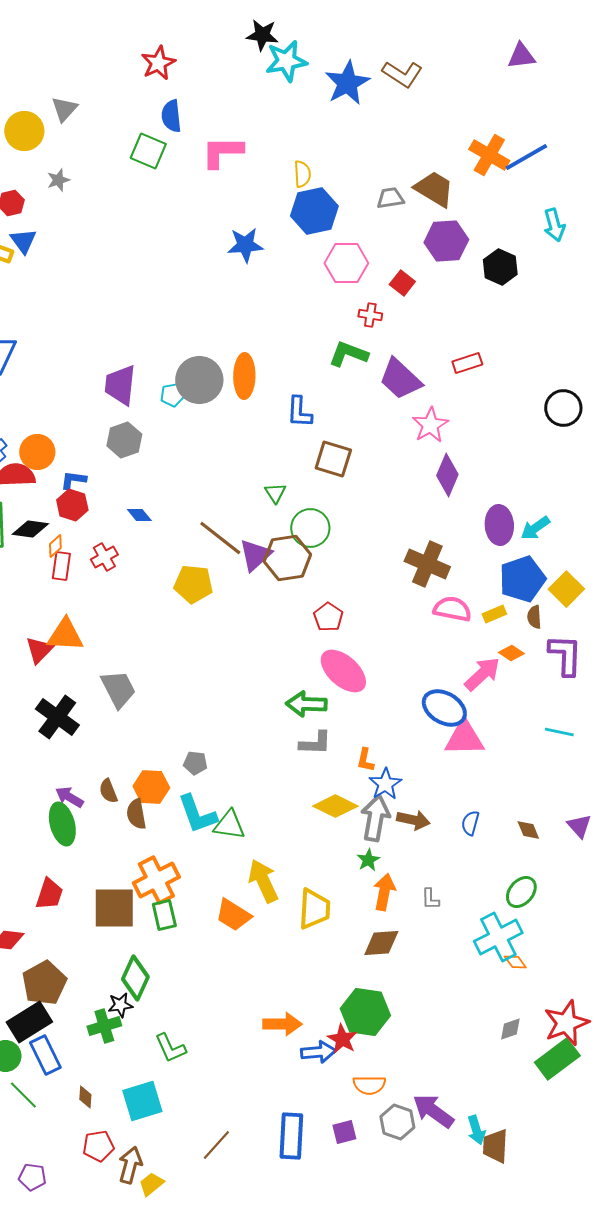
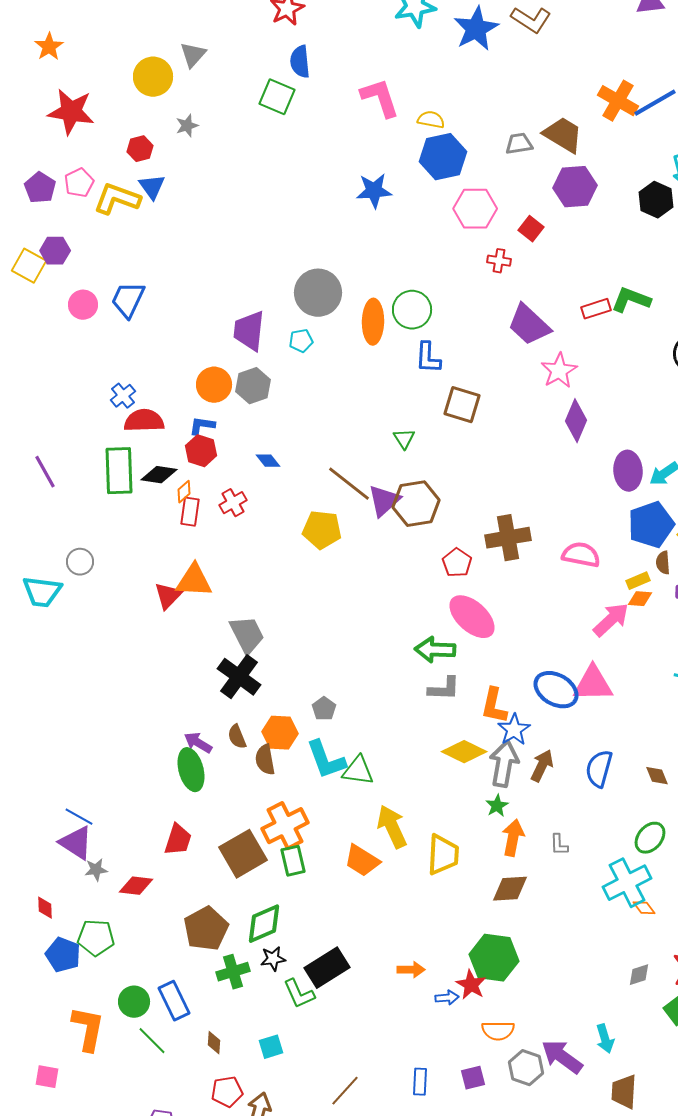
pink L-shape: (222, 152) -> (380, 98), moved, turned 72
yellow semicircle: (302, 174) -> (431, 120), turned -76
black hexagon: (500, 267) -> (656, 200), moved
green L-shape: (348, 354) -> (631, 300), moved
gray circle: (199, 380) -> (318, 293), moved
orange circle: (37, 452) -> (214, 385), moved
green circle: (310, 528) -> (412, 310), moved
brown cross: (427, 564) -> (508, 538), moved, turned -33
yellow rectangle: (494, 614) -> (638, 581), moved
orange diamond: (511, 653) -> (640, 599), turned -30
blue ellipse: (444, 708) -> (556, 690), moved
black cross: (57, 717) -> (239, 677), moved
orange L-shape: (365, 760) -> (494, 706), size x1.5
gray pentagon: (195, 763) -> (324, 709), turned 30
brown arrow: (413, 820) -> (542, 766), turned -76
blue semicircle: (470, 823) -> (599, 769), size x1.5
brown square: (114, 908) -> (243, 854), turned -30
green diamond: (135, 978) -> (264, 924), turned 42
brown pentagon: (44, 983) -> (206, 929), moved
black star: (120, 1005) -> (273, 959), moved
black rectangle: (29, 1022) -> (327, 968), moved
orange arrow: (282, 1024) -> (411, 970), size x0.7
blue arrow: (318, 1052) -> (447, 998), size x0.7
cyan square: (142, 1101) -> (271, 1047), size x0.6
cyan arrow: (476, 1130) -> (605, 1039), moved
blue rectangle: (291, 1136) -> (420, 1082), size x0.6

